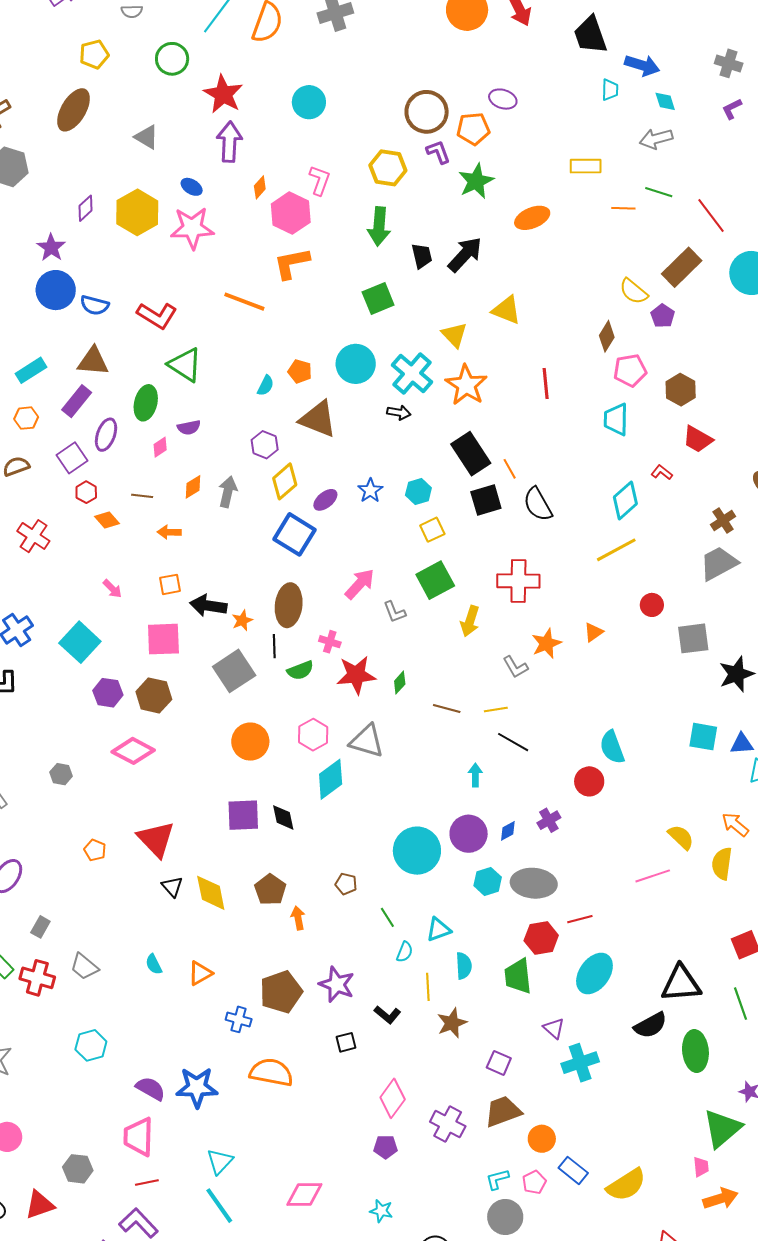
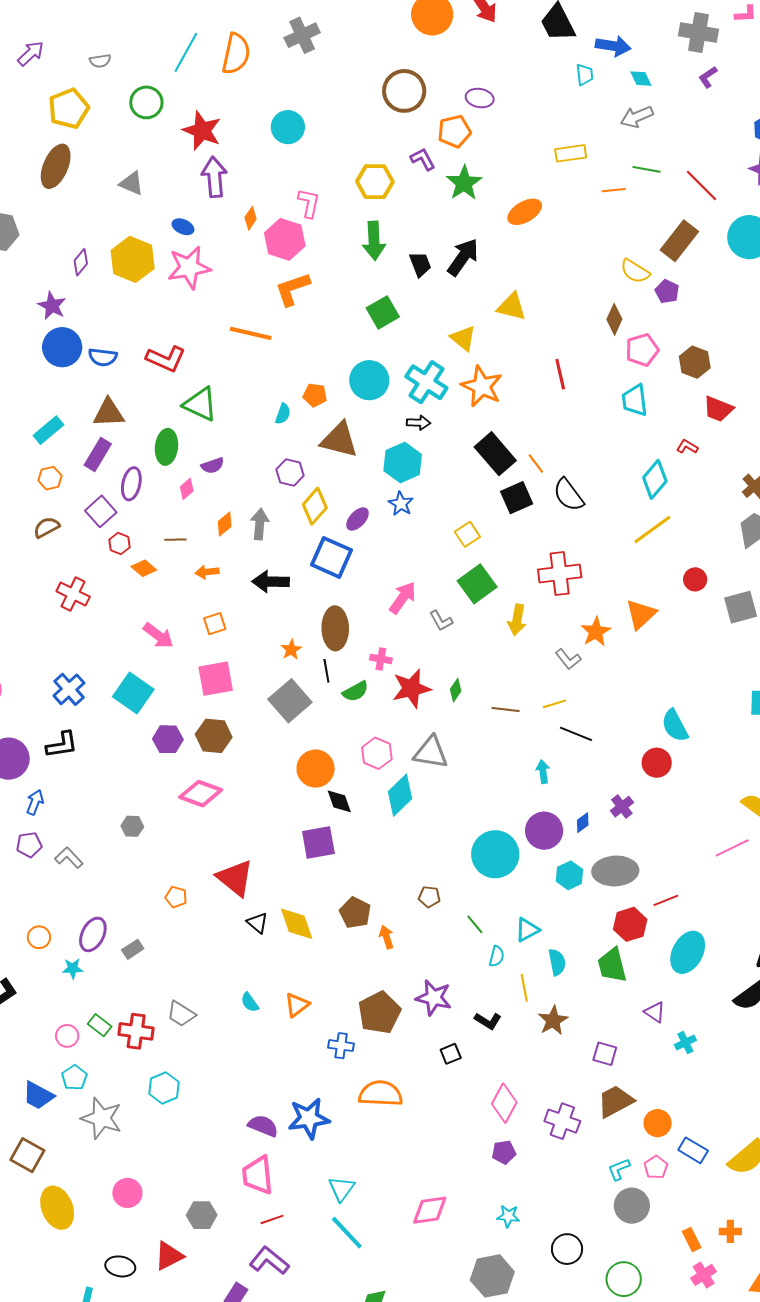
yellow pentagon: (94, 54) -> (69, 109), size x1.4
gray cross: (729, 63) -> (699, 32), size x1.4
brown circle: (427, 112) -> (404, 91), moved
cyan hexagon: (418, 491) -> (403, 463), moved, size x1.5
pink arrow: (112, 589) -> (158, 636), size x1.5
black arrow: (208, 606) -> (271, 582), moved
orange triangle: (593, 632) -> (641, 614), size x1.6
black diamond: (283, 817) -> (339, 801), moved
gray rectangle: (40, 927) -> (133, 949), moved, turned 35
cyan hexagon: (91, 1045) -> (164, 1088), moved
cyan cross: (580, 1063) -> (685, 1043), size x0.6

